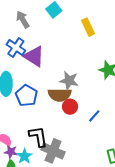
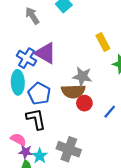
yellow rectangle: (88, 27) -> (103, 42), moved
blue cross: (16, 47) -> (26, 58), moved
black L-shape: (38, 137) -> (36, 119), moved

